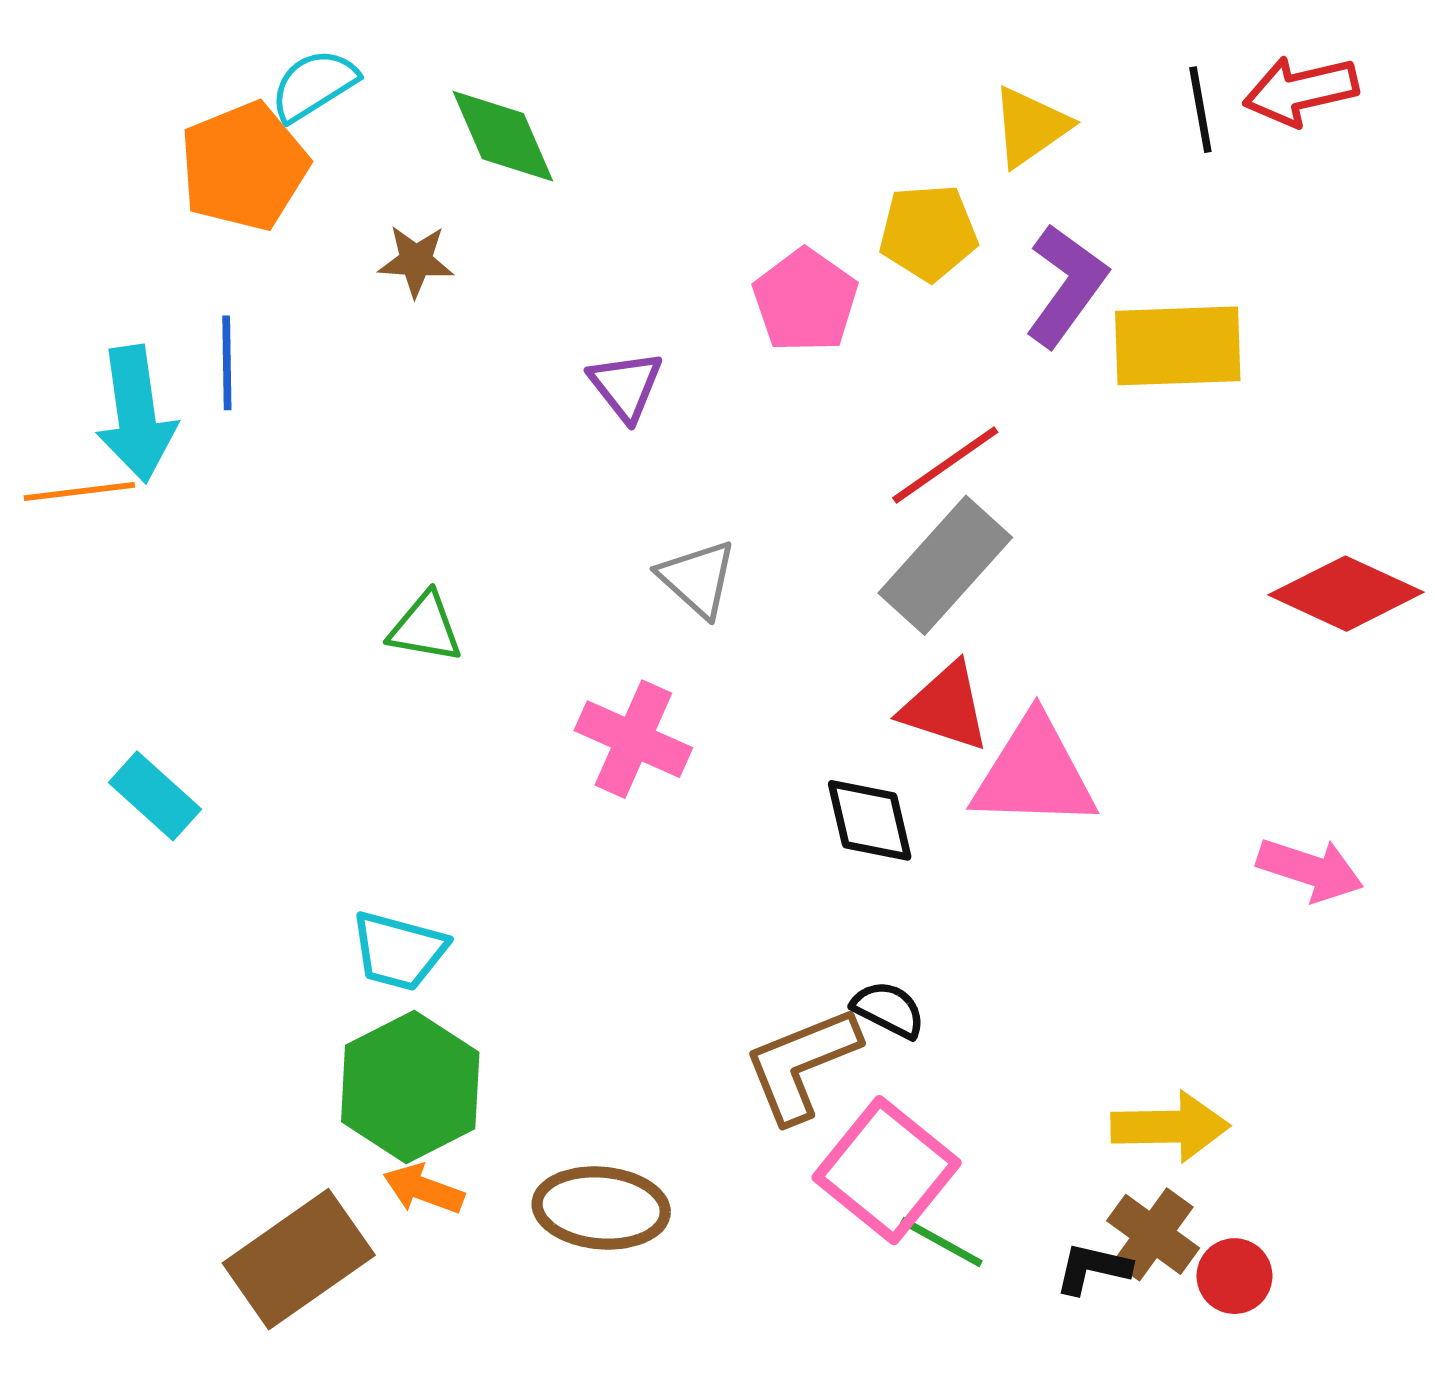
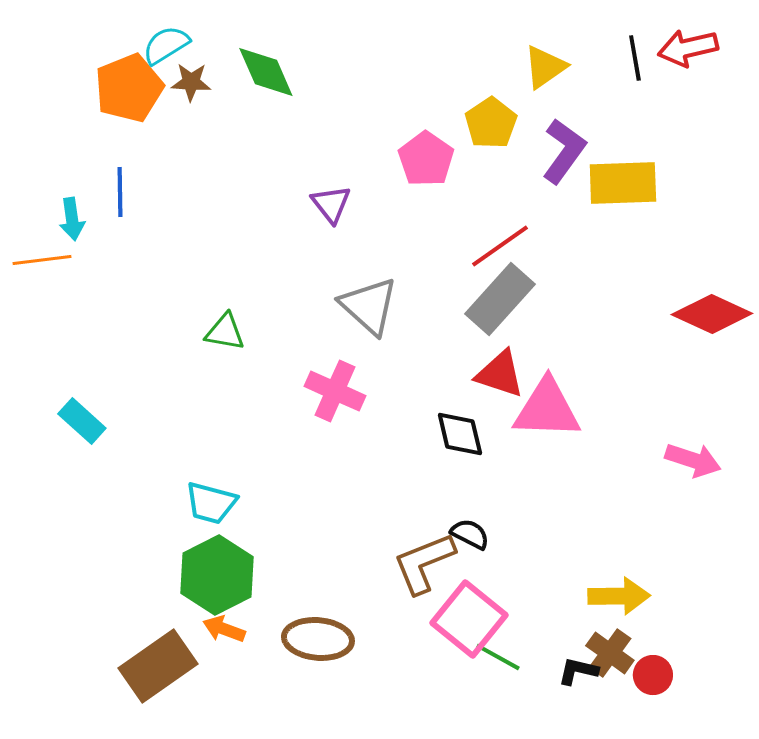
yellow pentagon: (928, 232) -> (491, 123), turned -30
brown star: (416, 261) -> (191, 82), moved
cyan arrow: (136, 414) -> (72, 219), size x0.6
gray triangle: (698, 578) -> (369, 306), size x1.4

